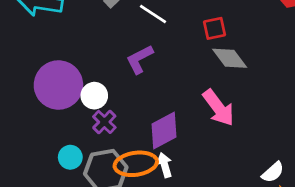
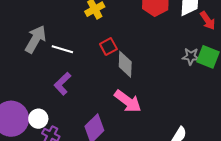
gray diamond: (230, 58) -> (125, 64), turned 56

